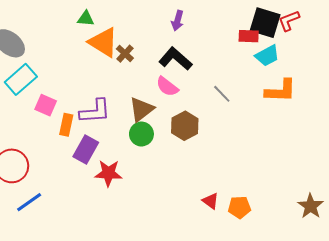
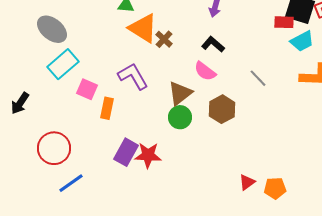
black L-shape: (175, 59) -> (213, 44), size x0.7
purple L-shape: (95, 111) -> (133, 76), moved, turned -116
purple rectangle: (86, 149) -> (126, 152), moved
red triangle: (211, 201) -> (247, 182), turned 48

